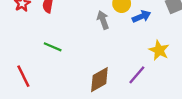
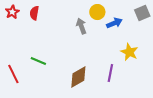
green line: (53, 47) -> (38, 61), moved
purple line: (137, 75) -> (110, 73), turned -30

